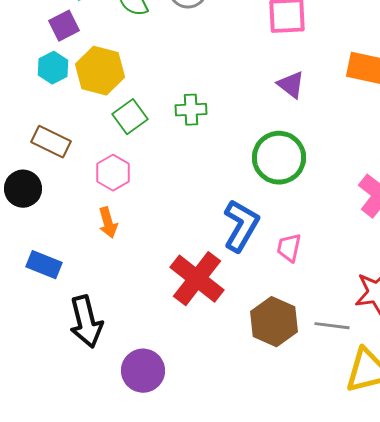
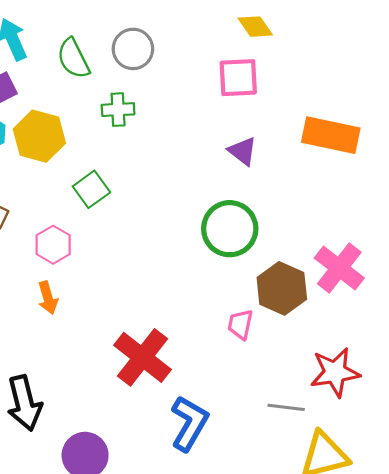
green cross: (191, 110) -> (118, 110), moved
green square: (130, 117) -> (91, 189), moved
blue L-shape: (241, 226) -> (189, 423), moved
brown hexagon: (274, 322) -> (282, 288), moved

